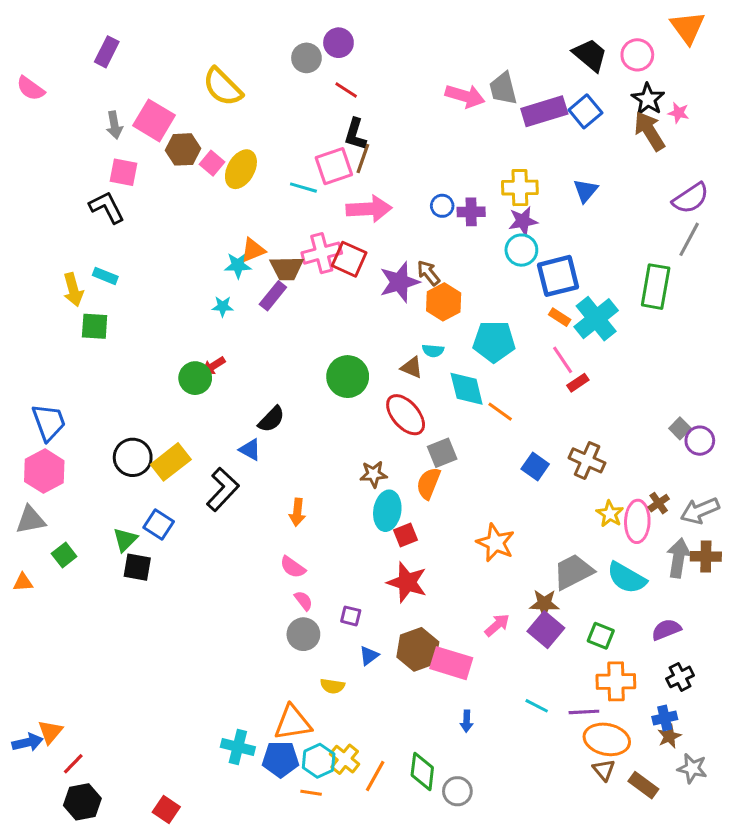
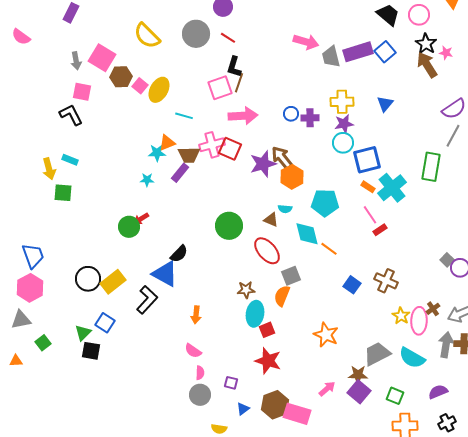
gray circle: (306, 58) -> (196, 34), moved, size x1.4
gray trapezoid: (503, 88) -> (331, 57), moved
cyan line: (303, 188) -> (184, 116), moved
brown arrow: (428, 273) -> (282, 158), size x1.4
blue triangle: (250, 450) -> (165, 274), size x1.8
pink semicircle: (303, 601) -> (200, 373), turned 40

